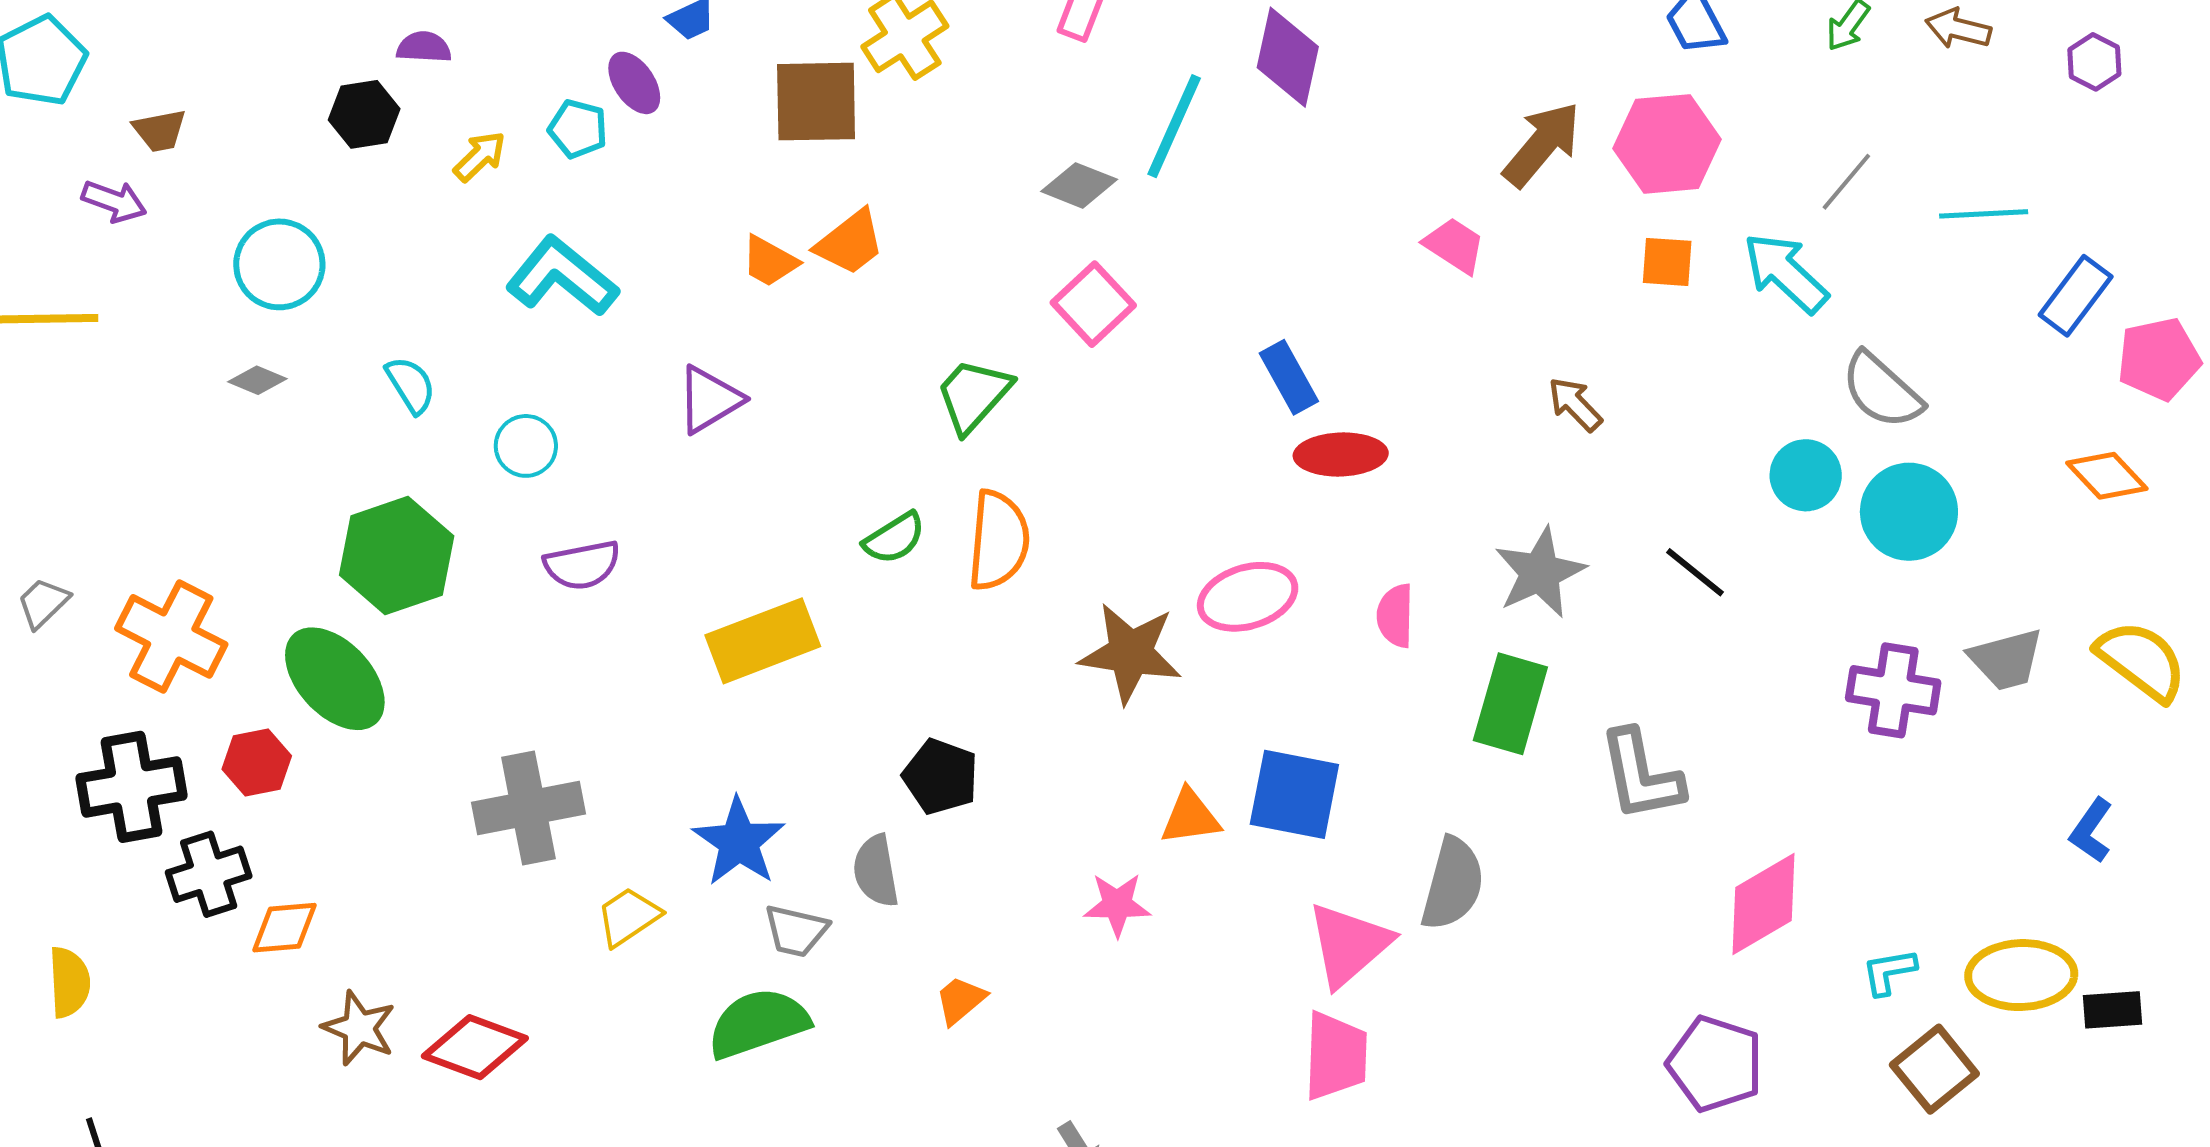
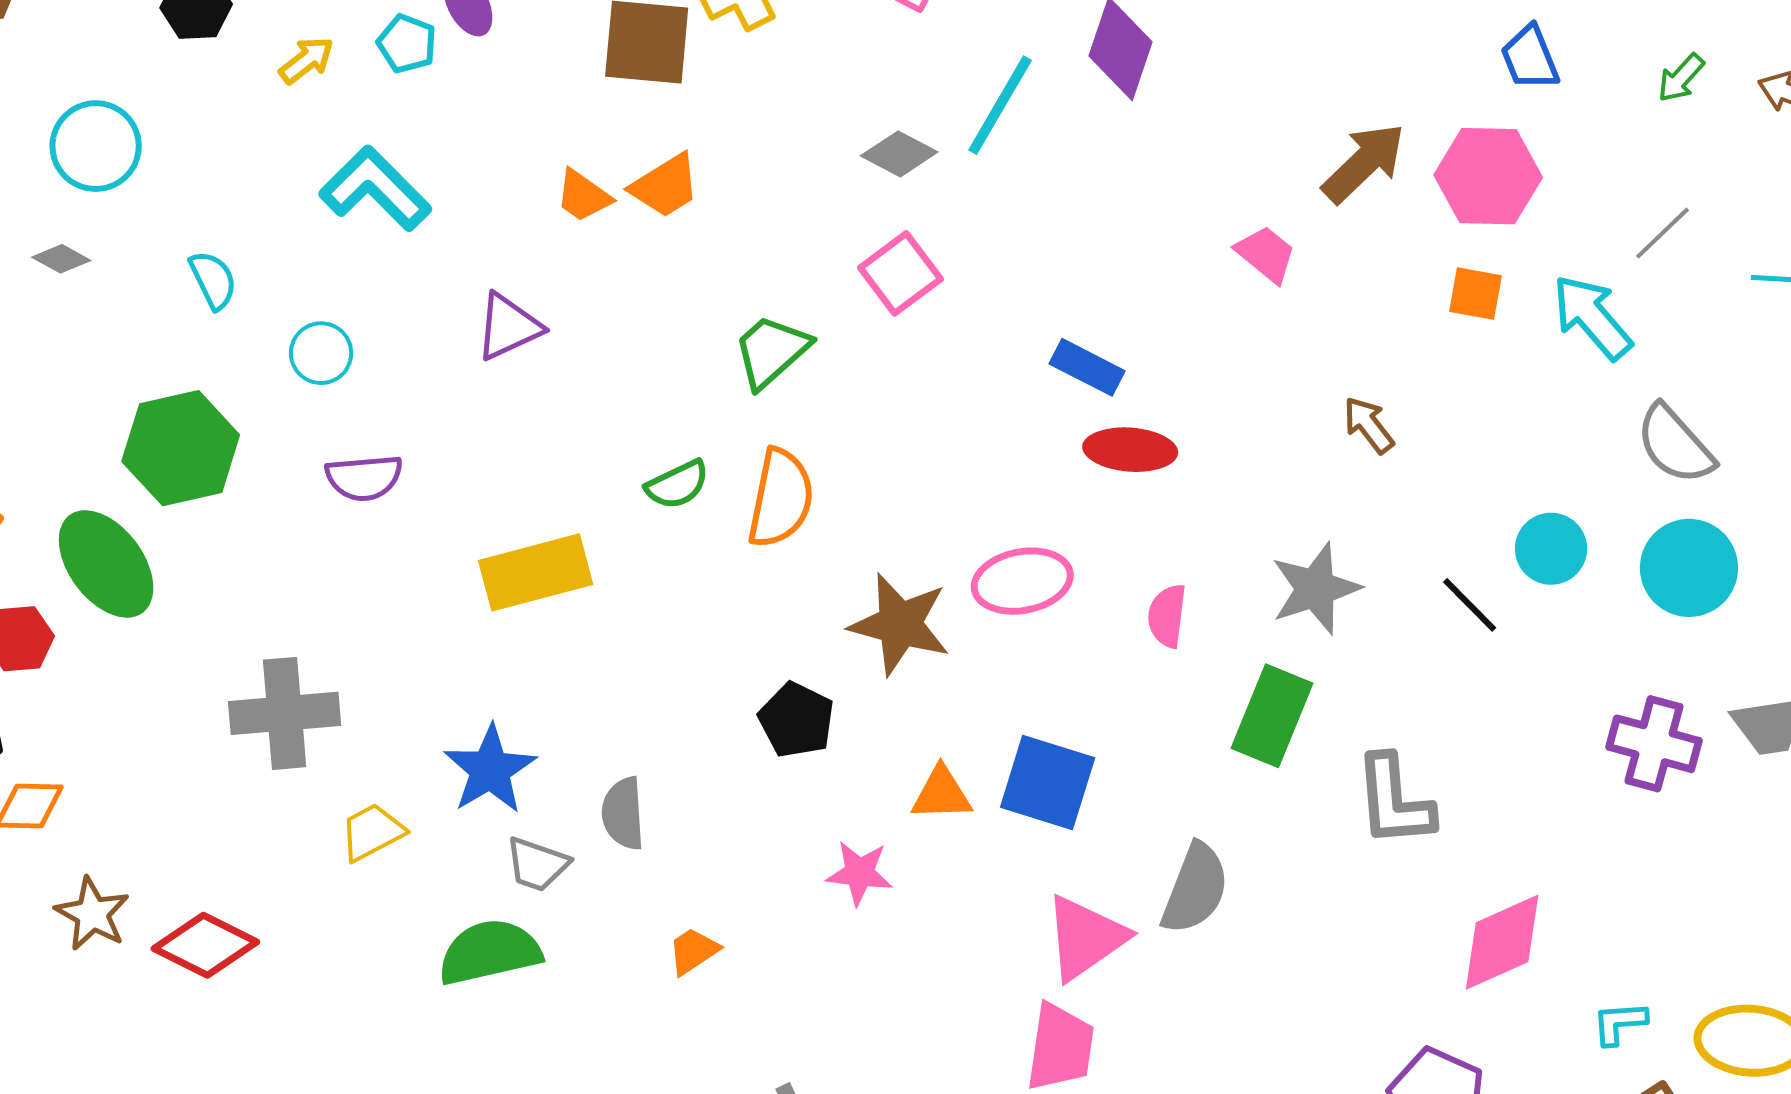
blue rectangle: (1289, 377) -> (1087, 367), turned -40
cyan circle: (1806, 475) -> (1551, 549), moved
black pentagon: (941, 777) -> (796, 720), moved

